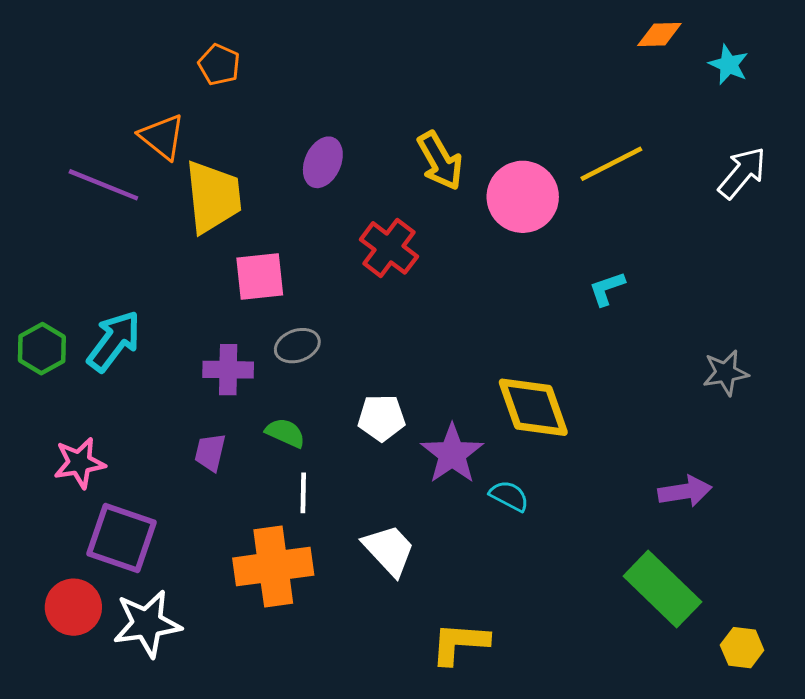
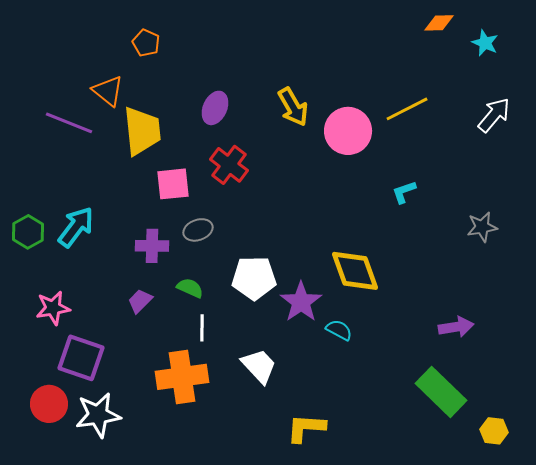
red cross: (389, 248) -> (229, 165), moved
gray star: (726, 373) -> (482, 227), moved
white pentagon: (381, 418) -> (254, 278), size x1.4
purple trapezoid: (210, 452) -> (140, 301), turned 32

